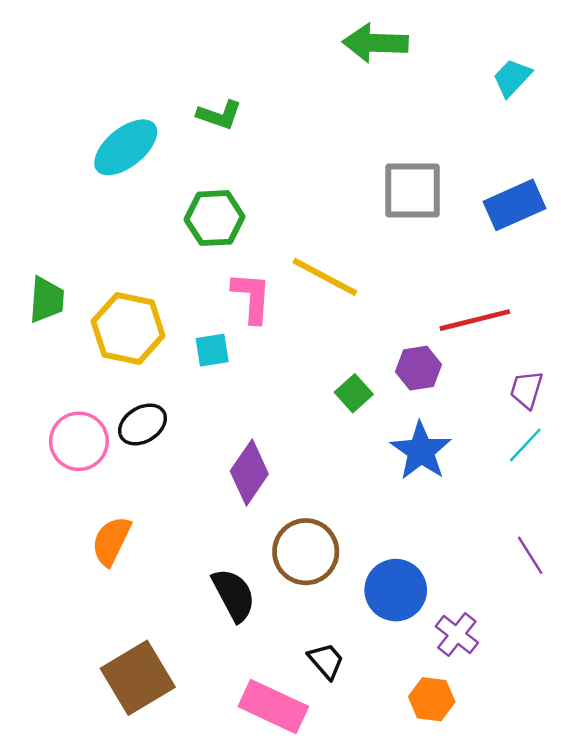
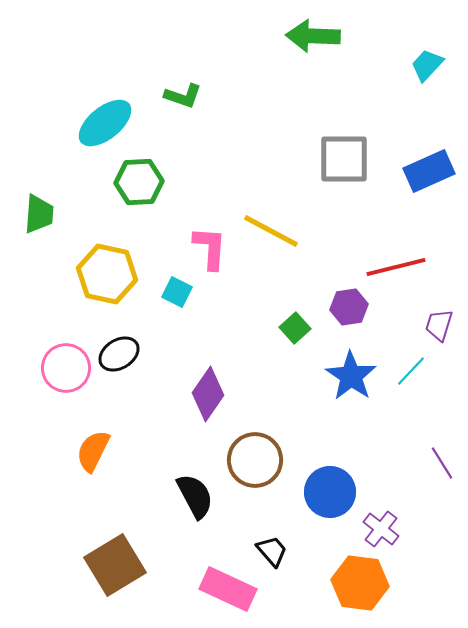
green hexagon: (215, 218) -> (139, 182), moved
green trapezoid: (47, 300) -> (39, 214), moved
cyan square: (212, 350) -> (177, 292), turned 36
cyan line: (525, 445) -> (411, 371), moved
orange hexagon: (432, 699) -> (360, 583), size x1.5

